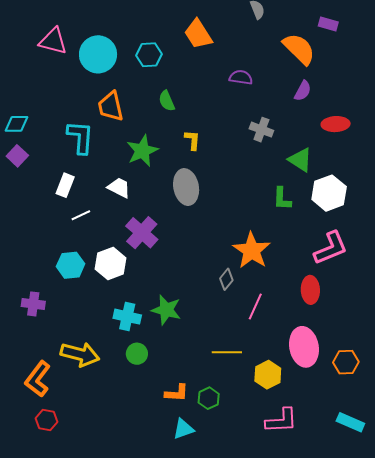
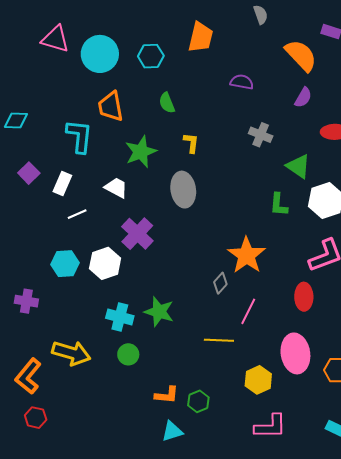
orange trapezoid: (198, 34) -> (201, 37), turned -136
purple square: (17, 156) -> (29, 173), moved
yellow line: (227, 352) -> (219, 340), moved

